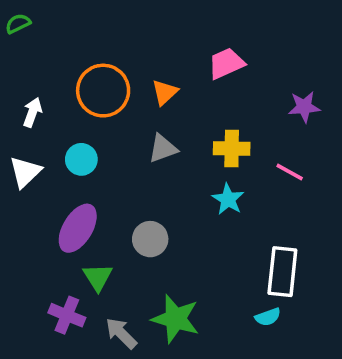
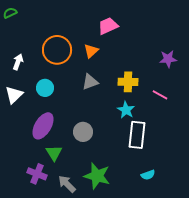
pink trapezoid: (226, 63) -> (108, 26), moved
white rectangle: (282, 272) -> (137, 135), moved

